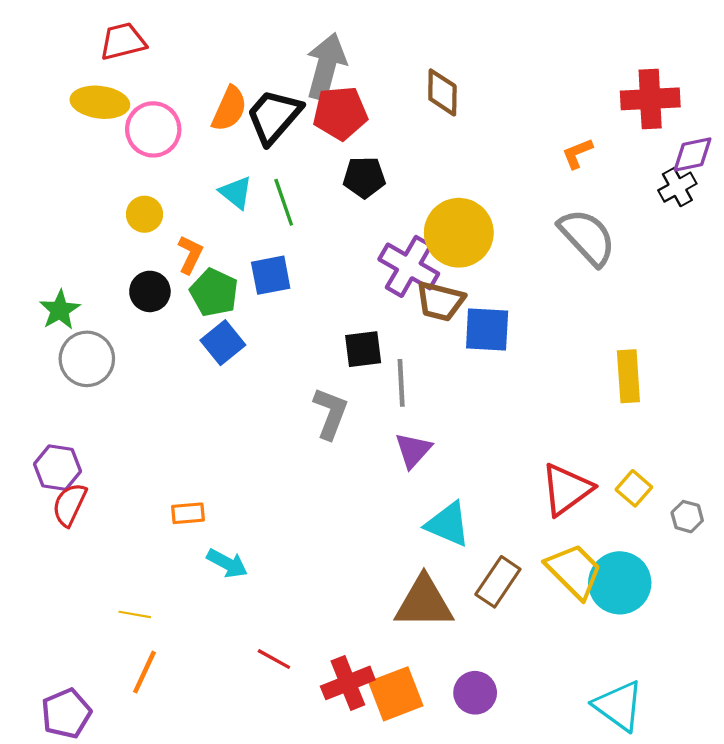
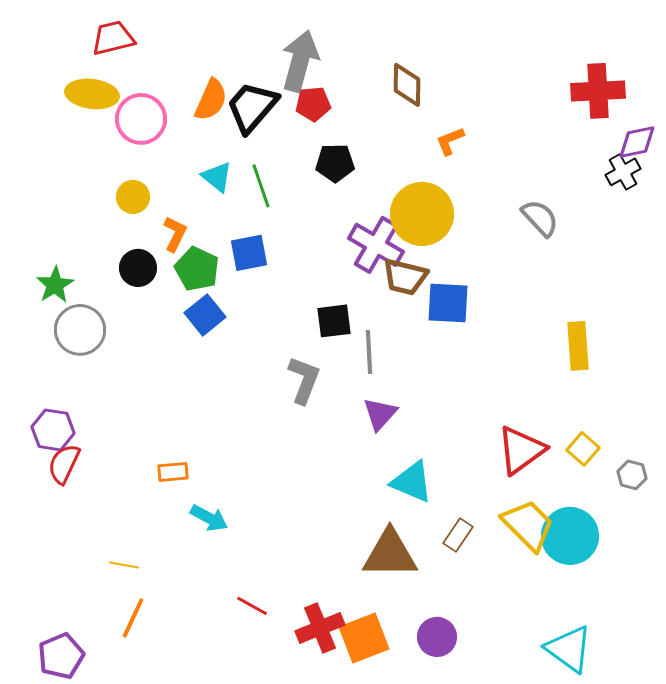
red pentagon: (340, 113) -> (313, 104), size x0.7
orange L-shape: (577, 153) -> (450, 141), moved
gray semicircle: (587, 237) -> (540, 218), size x0.7
brown rectangle: (498, 582) -> (458, 535), size x0.7

